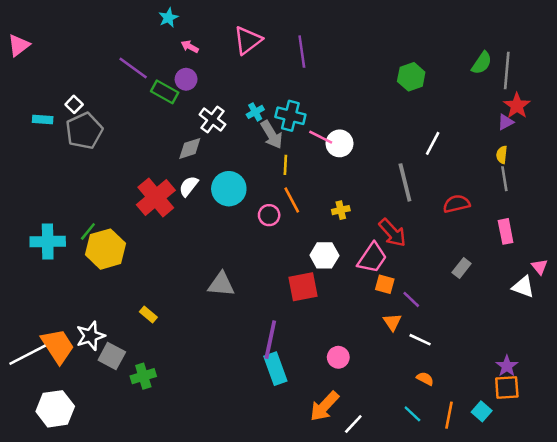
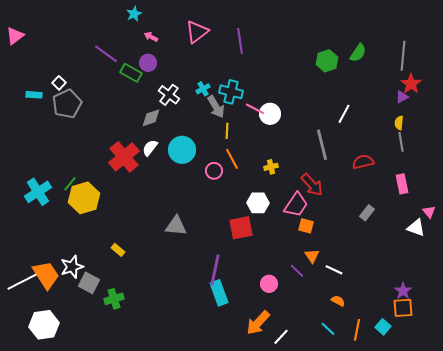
green semicircle: (482, 63) -> (358, 53), moved
cyan cross: (48, 242) -> (38, 192), turned -32
purple line: (411, 299) -> (297, 271), moved

